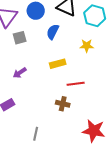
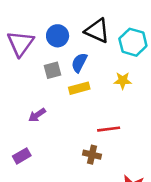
gray square: (20, 38) -> (52, 70), moved
yellow rectangle: (58, 64) -> (79, 88), moved

